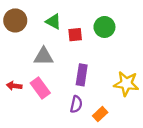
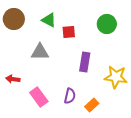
green circle: (104, 27) -> (107, 24), moved
purple rectangle: (82, 75) -> (85, 62), moved
pink rectangle: (40, 88) -> (39, 97), moved

